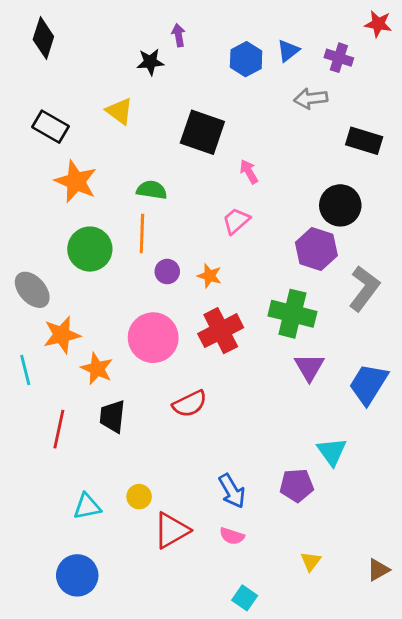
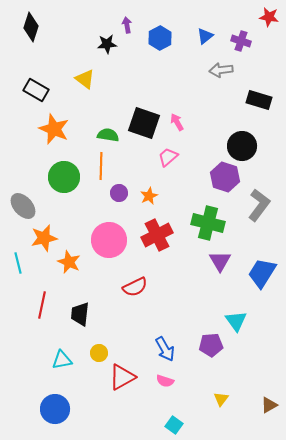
blue hexagon: (246, 59) -> (160, 38), moved
black square: (202, 132) -> (144, 123), moved
orange star: (209, 276) -> (149, 196), turned 30
black trapezoid: (112, 416) -> (80, 314), moved

